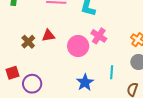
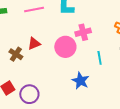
pink cross: (99, 36) -> (83, 32), turned -35
cyan line: (112, 72) -> (100, 58), moved

